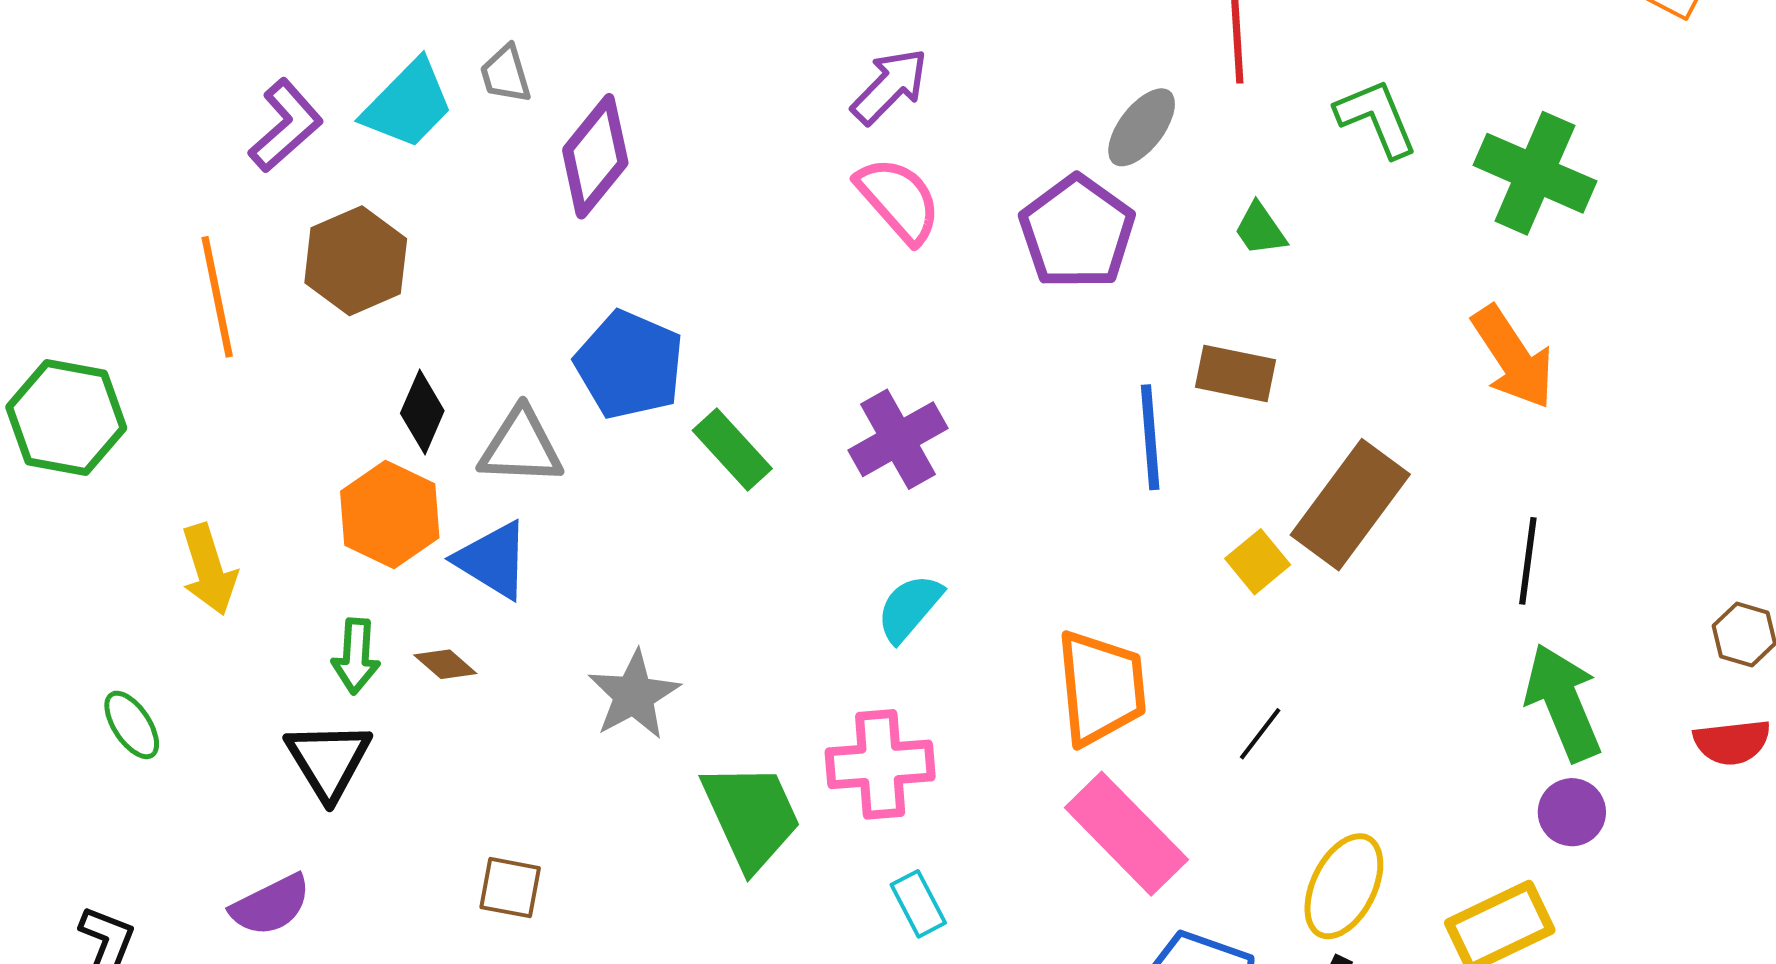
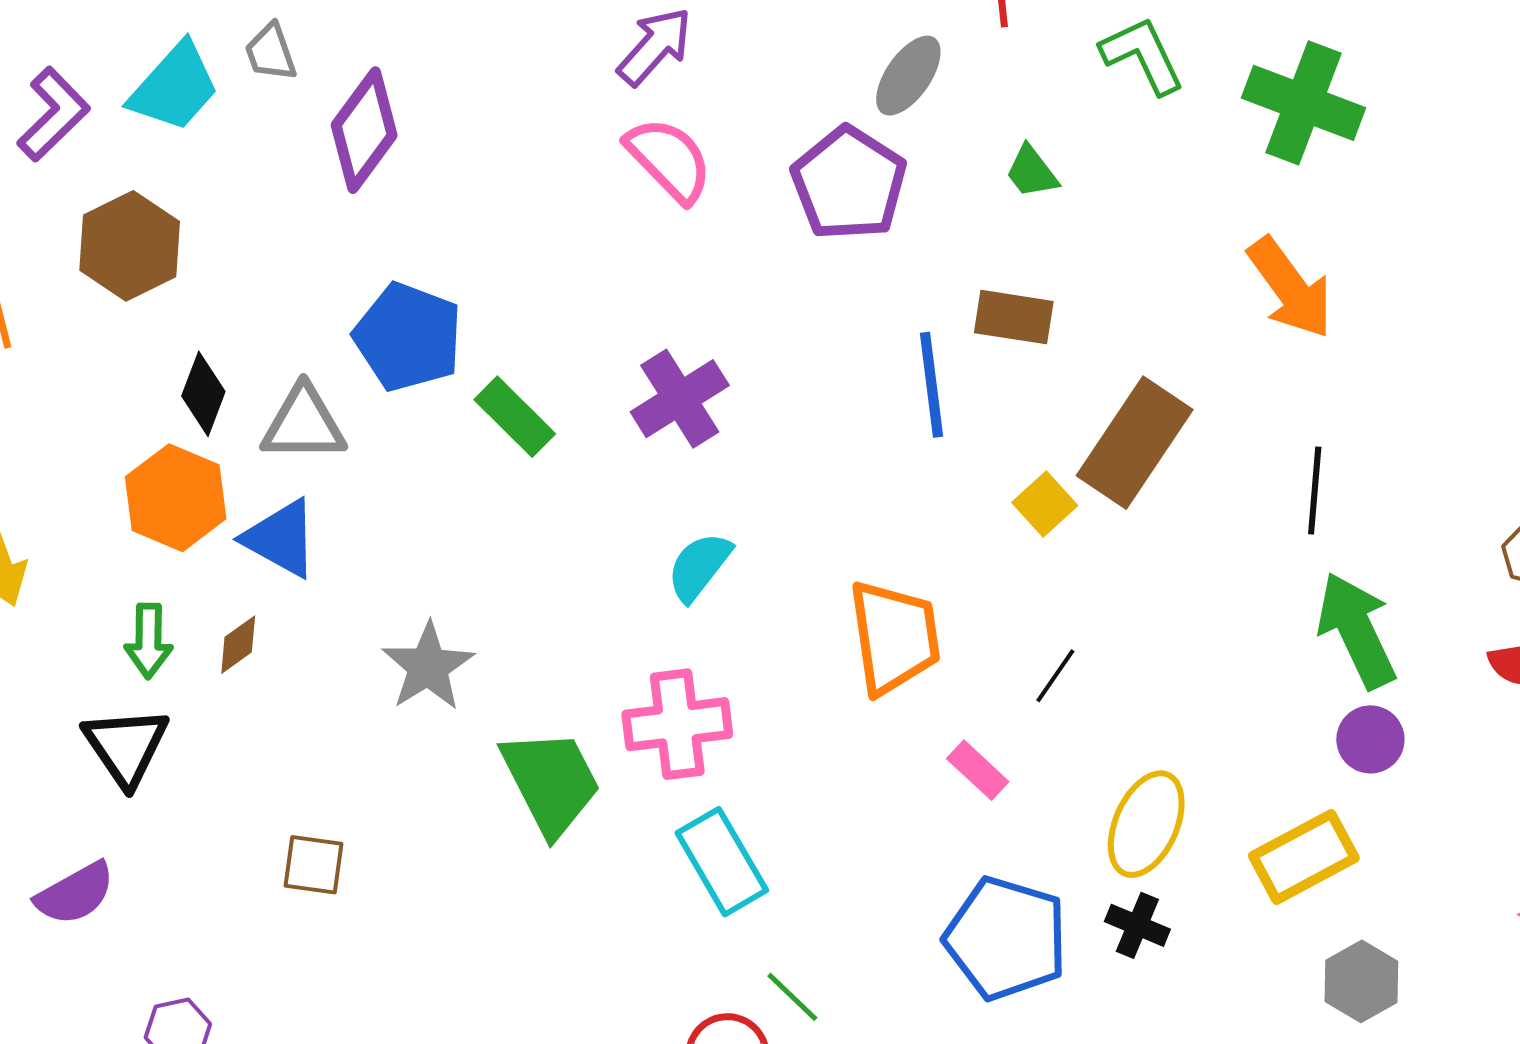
brown diamond: (445, 664) -> (238, 645), turned -74
pink rectangle: (1126, 834) -> (978, 770), moved, size x0.5
cyan rectangle: (918, 904) -> (722, 862), size x1.6

